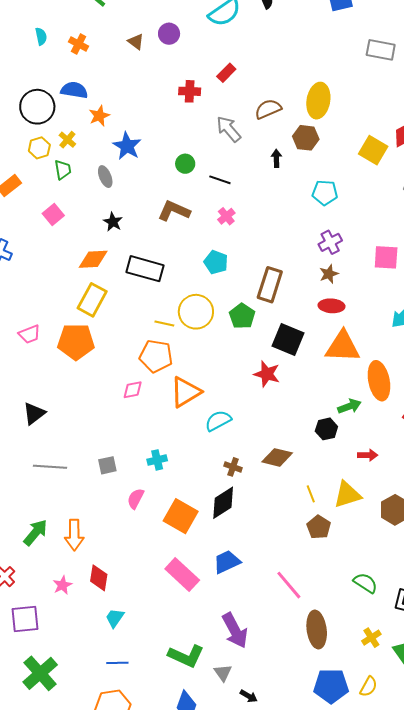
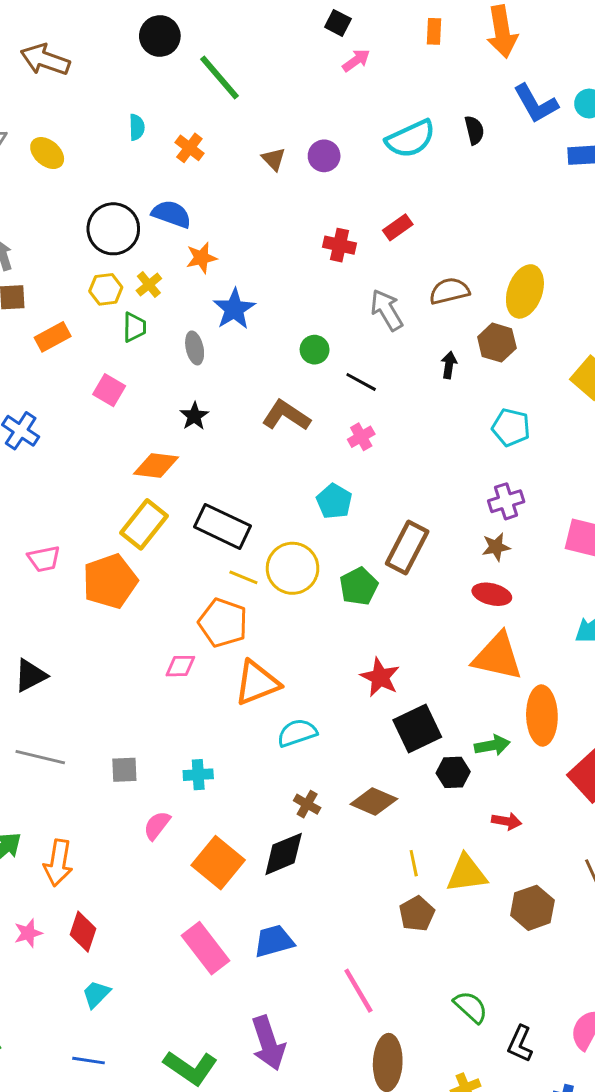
pink square: (53, 215) -> (109, 390), turned -30
black rectangle: (145, 269) -> (223, 526), moved
black square: (288, 340) -> (417, 729), moved, turned 32
orange pentagon: (76, 342) -> (110, 581), turned -30

